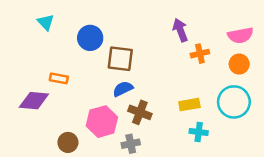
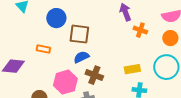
orange cross: (200, 54) -> (140, 30), turned 32
orange rectangle: (59, 78) -> (43, 49), moved

